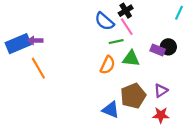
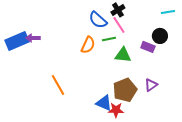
cyan line: (179, 13) -> (168, 12), turned 56
black circle: (168, 47) -> (160, 36), moved
orange semicircle: (108, 65) -> (88, 45), moved
orange line: (38, 68) -> (58, 85), moved
red star: (161, 115) -> (116, 110), moved

